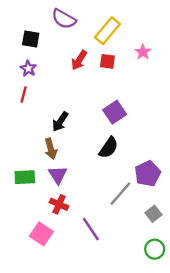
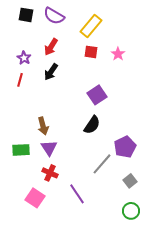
black square: (31, 39) -> (26, 15), moved
pink star: (143, 52) -> (118, 54), moved
red arrow: (79, 60) -> (51, 47), moved
black arrow: (60, 122) -> (51, 72), moved

